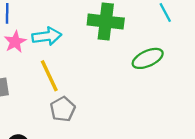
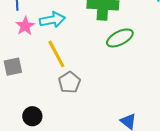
green ellipse: (148, 58) -> (120, 38), moved

